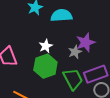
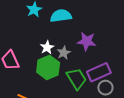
purple star: (86, 42) -> (87, 41), turned 30
gray star: (75, 52) -> (64, 53), moved

